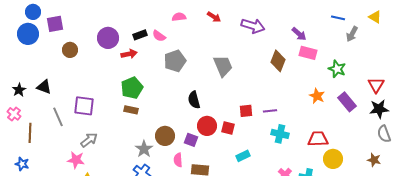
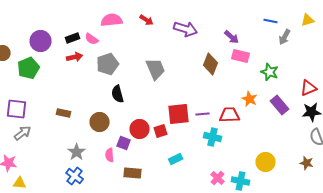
pink semicircle: (179, 17) -> (112, 20), size x1.5
yellow triangle: (375, 17) -> (308, 20), turned -48
red arrow: (129, 54) -> (75, 57), moved
red triangle: (376, 85) -> (309, 88), turned 36
green pentagon: (132, 88) -> (29, 68), moved
black semicircle: (194, 100) -> (118, 94), moved
red square: (246, 111) -> (179, 114), size x1.6
red square: (228, 128) -> (161, 131), turned -32
brown circle: (165, 136) -> (100, 122), moved
red trapezoid: (318, 139) -> (230, 115), moved
gray arrow: (89, 140) -> (23, 133), moved
pink semicircle: (178, 160) -> (110, 155), moved

